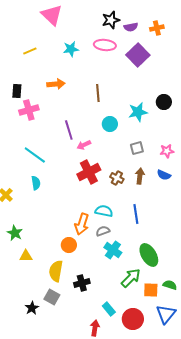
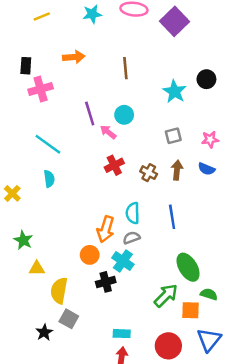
cyan star: (138, 112) -> (175, 91), turned -30
cyan circle: (110, 124) -> (124, 115), moved
pink arrow: (84, 145) -> (108, 132), turned 64
red cross: (89, 172) -> (114, 165), size x0.7
cyan semicircle: (104, 211) -> (133, 213), turned -102
cyan cross: (113, 250) -> (123, 261), moved
yellow semicircle: (56, 271) -> (59, 291), moved
black cross: (82, 283) -> (106, 282), moved
green semicircle: (170, 285) -> (209, 294), moved
cyan rectangle: (109, 309) -> (122, 334), moved, turned -48

